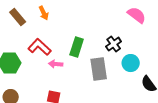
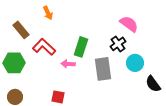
pink semicircle: (137, 15) -> (129, 24), moved
brown rectangle: (18, 17) -> (21, 30), moved
pink arrow: (56, 64) -> (68, 64), moved

